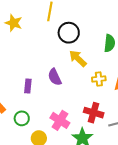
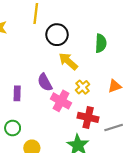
yellow cross: (99, 79) -> (83, 87), moved, turned -32
pink cross: (60, 120) -> (61, 101), moved

